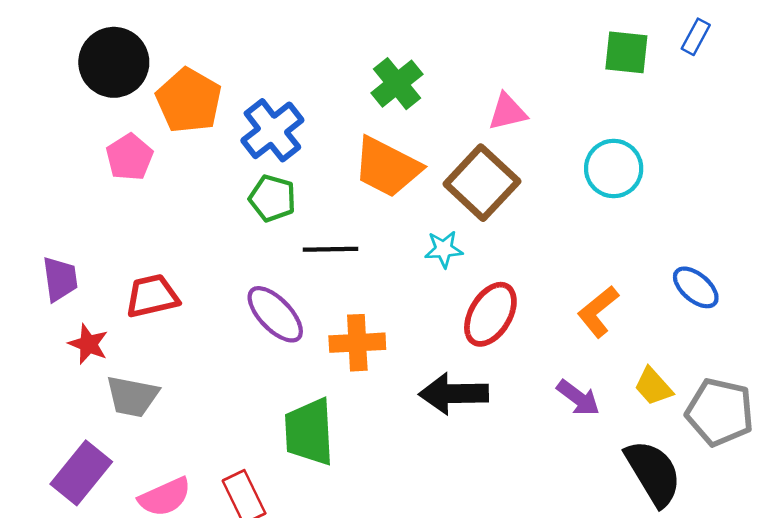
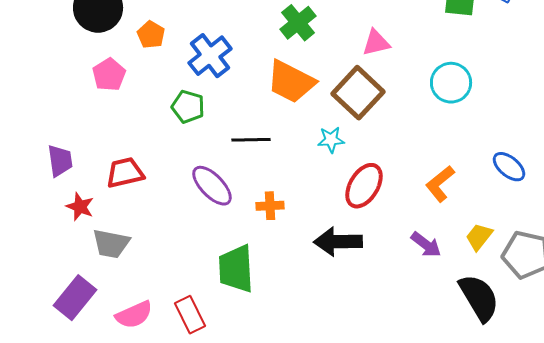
orange pentagon: (189, 101) -> (151, 35), size x0.6
green pentagon: (272, 198) -> (188, 107), moved
orange cross: (357, 343) -> (270, 206), size x0.7
yellow trapezoid: (653, 387) -> (479, 237), turned 80

